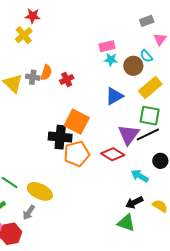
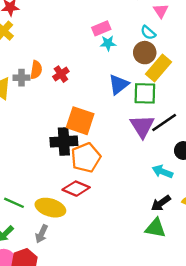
brown circle: (133, 66) -> (145, 53), moved
green square: (150, 116) -> (145, 93), moved
red diamond: (113, 154) -> (76, 189), moved

